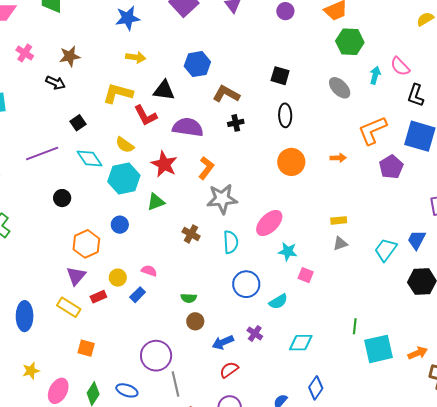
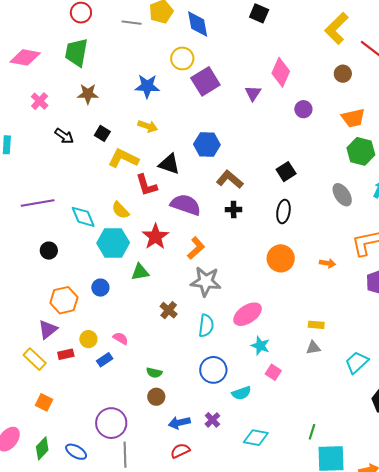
brown star: (70, 56) -> (88, 94), moved
black square: (280, 76) -> (286, 172), turned 30
black square: (78, 123) -> (102, 133), moved, turned -35

